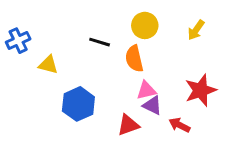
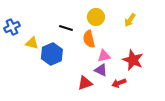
pink triangle: (146, 90) -> (104, 56), moved
red star: (201, 90) -> (133, 60), turned -30
blue hexagon: (78, 104) -> (52, 54), moved
red arrow: (179, 125) -> (119, 83), turned -48

